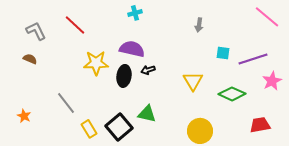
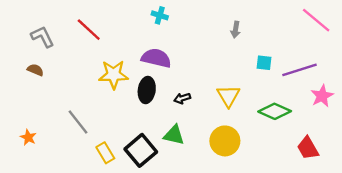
cyan cross: (135, 13) -> (160, 15), turned 32
black arrow: (148, 70) -> (182, 98), moved
red trapezoid: (260, 125) -> (308, 148), turned -110
yellow circle: (200, 131) -> (225, 141), moved

